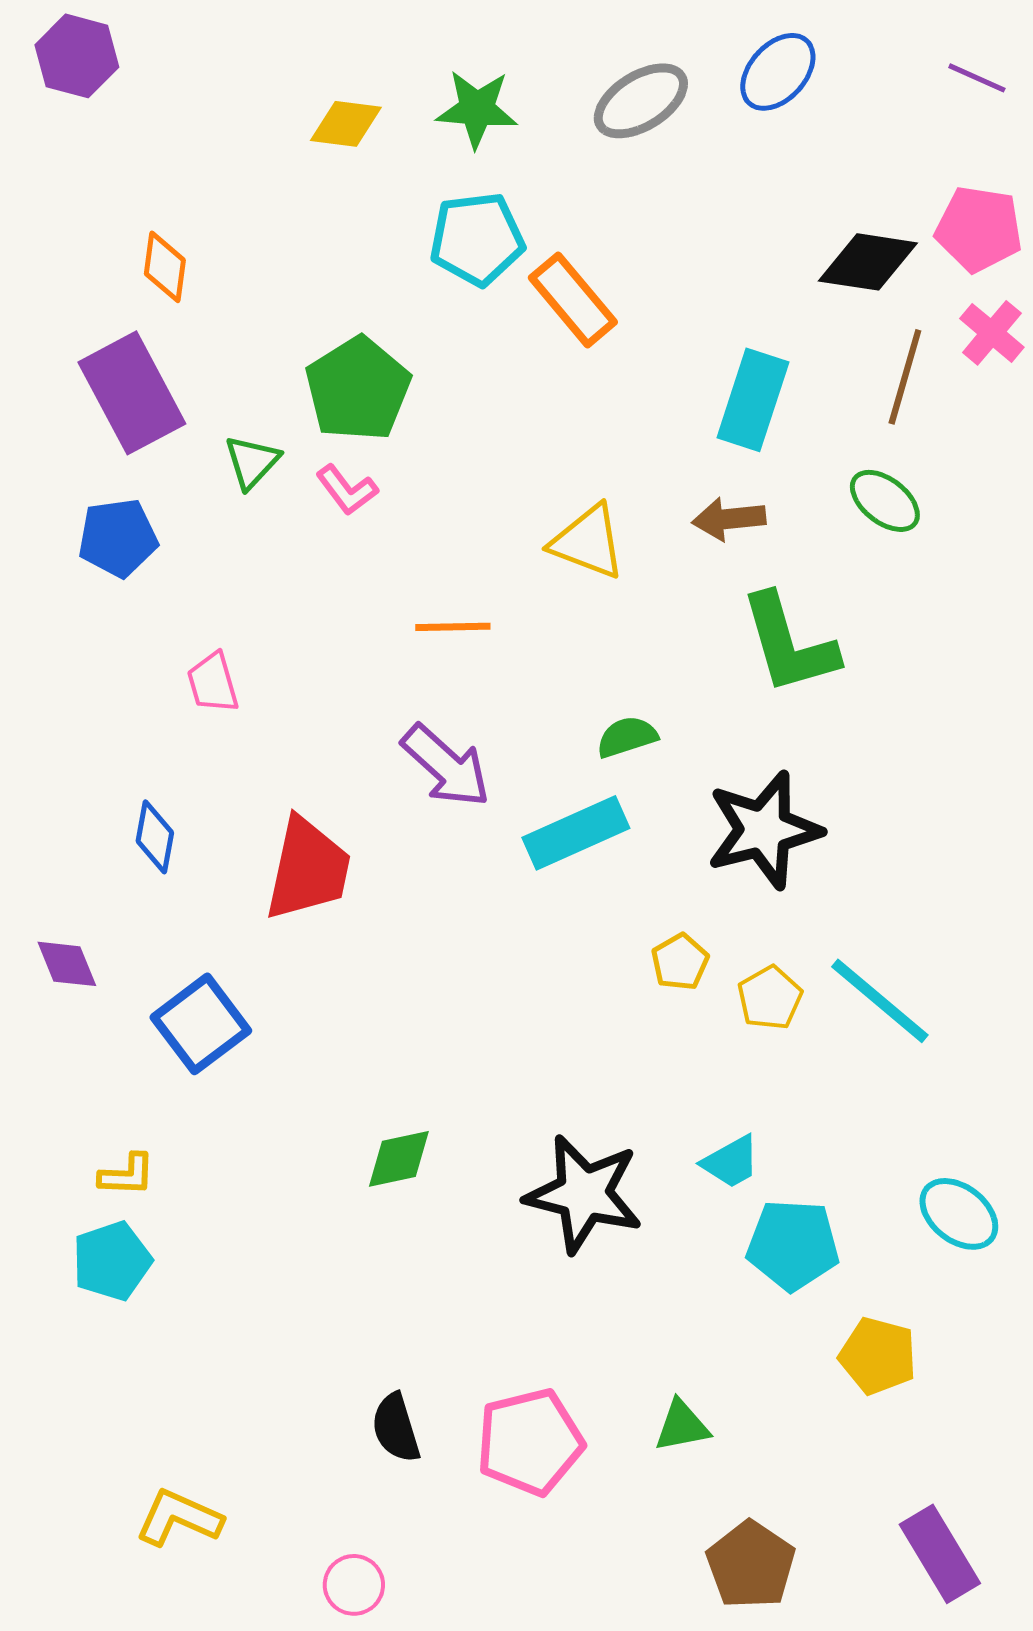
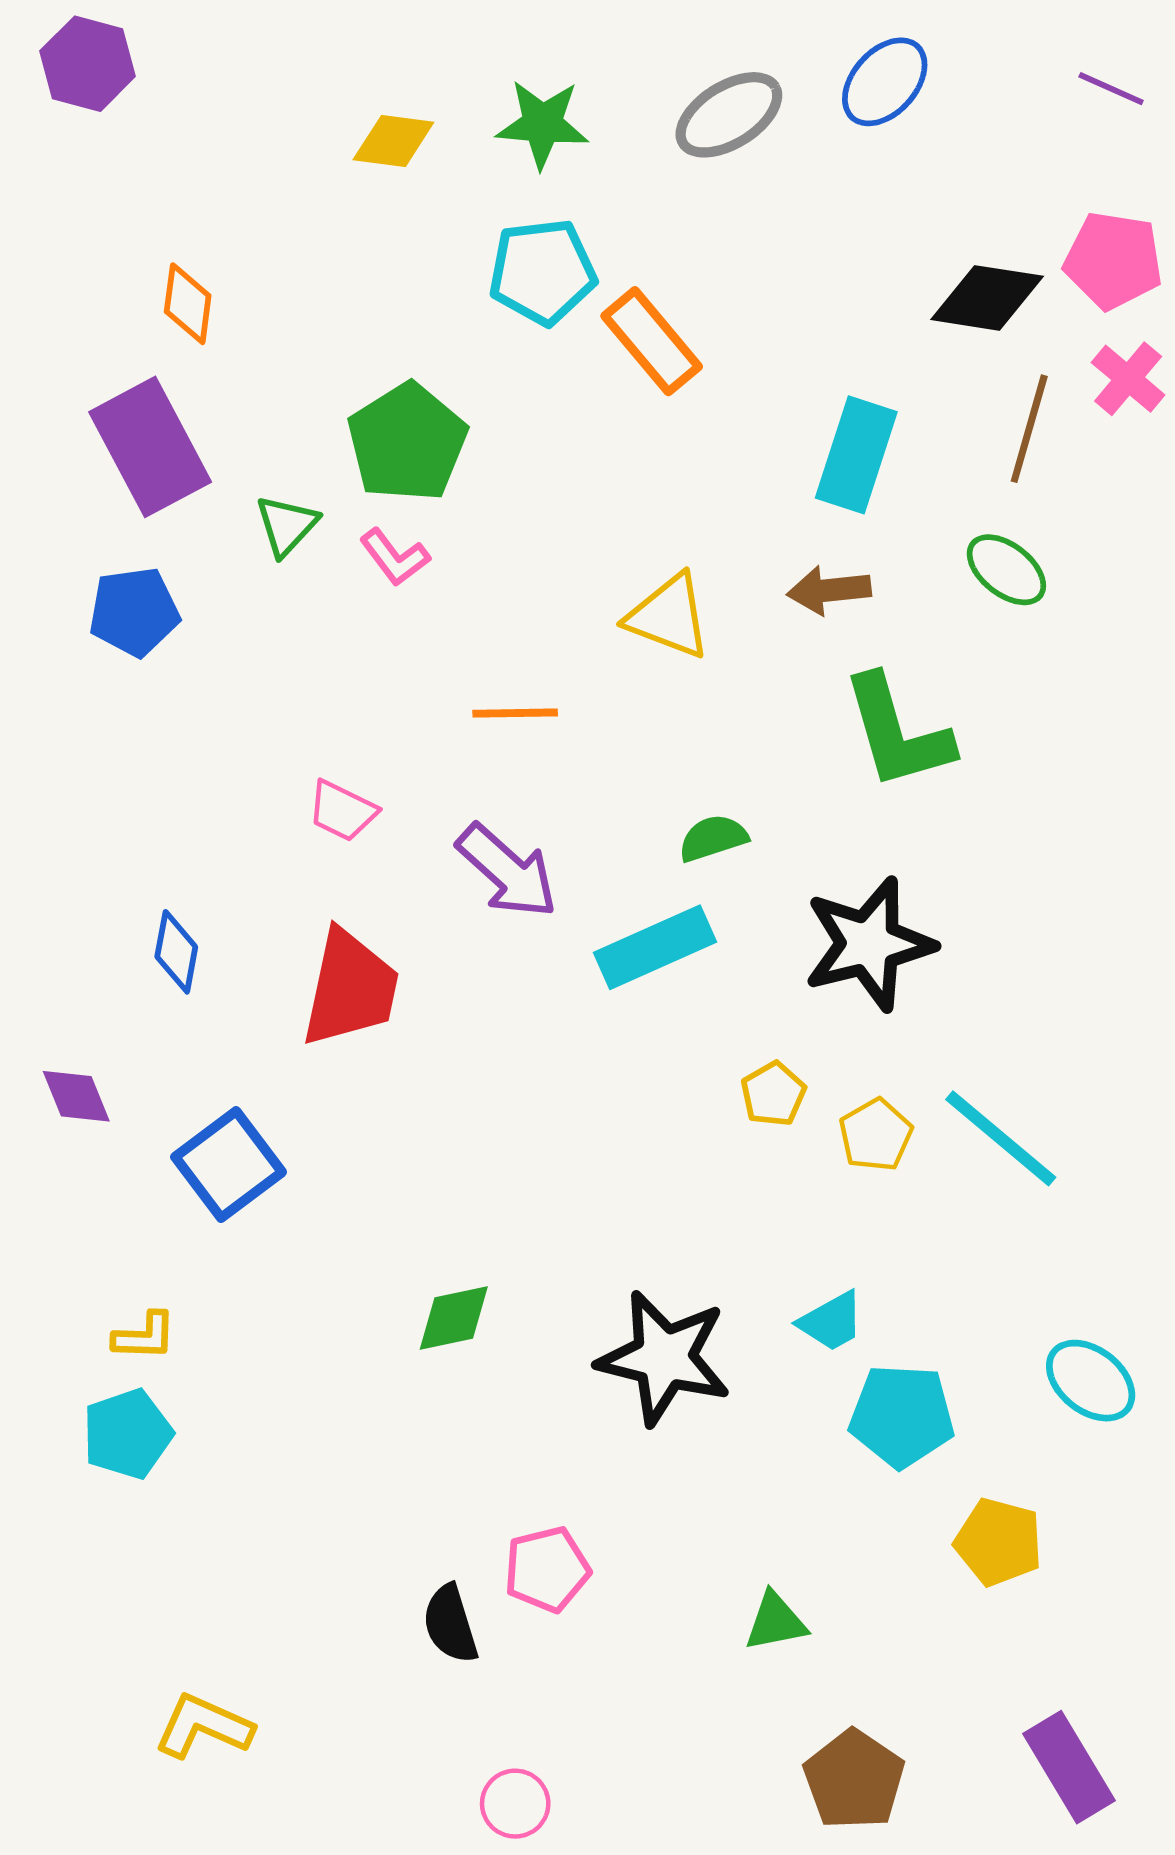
pink trapezoid: (213, 683) -> (342, 811), moved, turned -48
pink pentagon: (530, 1442) -> (547, 1569), moved, size x0.7
pink circle: (354, 1585) -> (515, 1804), moved

